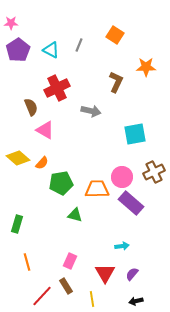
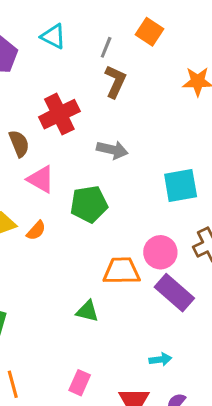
gray line: (79, 45) -> (106, 47), moved
cyan triangle: (51, 50) -> (53, 36), moved
brown L-shape: (116, 82) -> (115, 81), moved
green pentagon: (61, 183) -> (89, 204), moved

